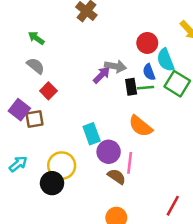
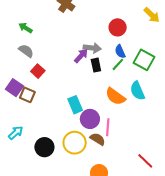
cyan semicircle: (166, 60) -> (137, 91), moved
black rectangle: (131, 87) -> (96, 65), moved
green line: (146, 88) -> (118, 64), turned -40
brown square: (34, 119) -> (27, 95), turned 35
yellow circle: (62, 166) -> (75, 143), moved
red line: (173, 206) -> (145, 161), turned -72

